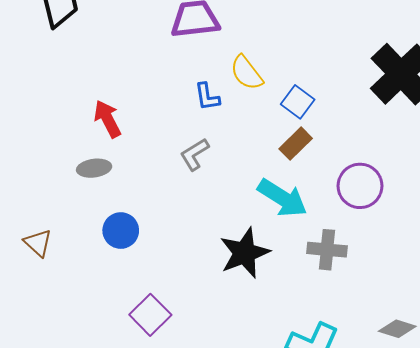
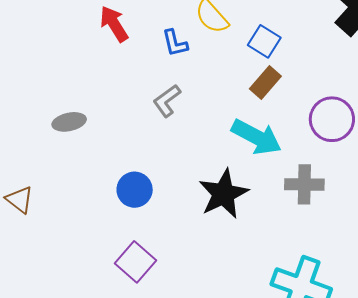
red arrow: (107, 119) -> (114, 24), moved
blue circle: (121, 231) -> (135, 190), moved

